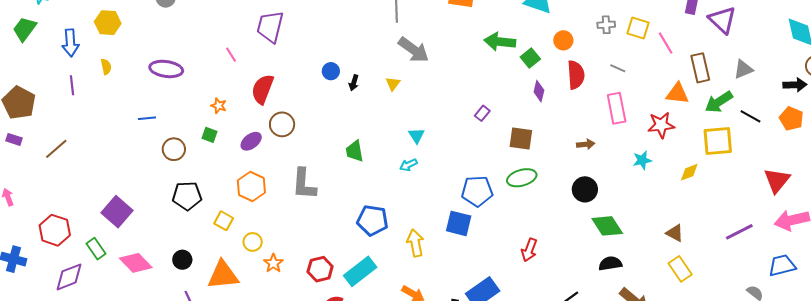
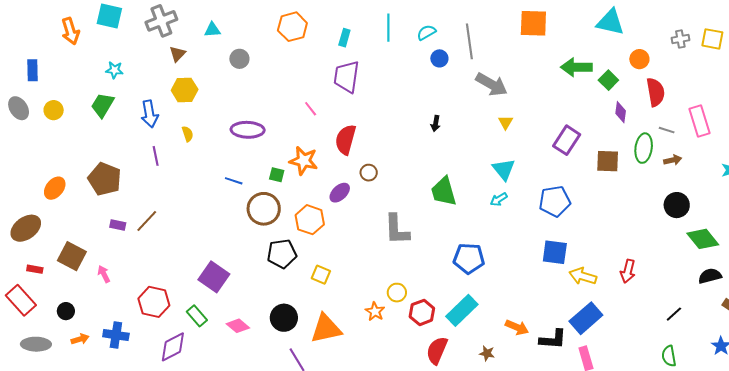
gray line: (618, 68) -> (667, 130), moved
blue circle: (331, 71) -> (439, 58), moved
yellow triangle: (393, 84) -> (506, 122), moved
orange star: (219, 106) -> (304, 161), size x1.8
purple rectangle: (482, 113) -> (567, 140), size x1.8
blue line: (147, 118) -> (234, 181), turned 30
brown circle: (282, 124) -> (369, 173), size x0.7
green square: (210, 135) -> (277, 175), moved
cyan triangle: (417, 136) -> (504, 169), size x1.4
purple rectangle: (14, 139) -> (118, 225), moved
brown circle: (174, 149) -> (264, 209), size x1.4
green trapezoid: (355, 151) -> (444, 191), size x1.4
green ellipse: (522, 178) -> (644, 148), moved, turned -60
orange hexagon: (251, 187) -> (310, 220), moved
blue pentagon: (477, 191) -> (555, 201), moved
yellow circle: (253, 242) -> (397, 293), moved
yellow arrow: (415, 243) -> (583, 276), moved, turned -56
black circle: (182, 260) -> (284, 318), size x1.4
pink diamond: (136, 263) -> (238, 326), size x0.7

